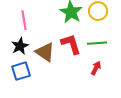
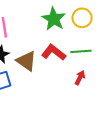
red L-shape: (71, 44) -> (54, 52), turned -35

